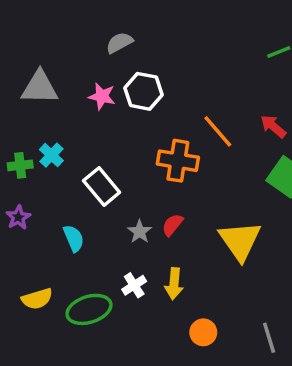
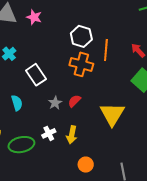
white hexagon: (143, 91) -> (81, 36), moved
pink star: (102, 96) -> (34, 17), moved
orange line: (218, 131) -> (106, 50), turned 40

